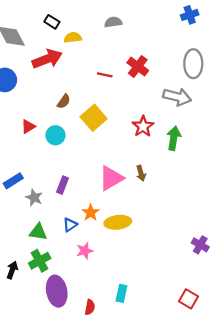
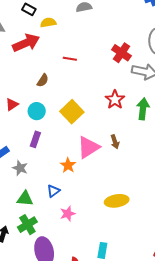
red cross: (138, 67) -> (121, 53), moved
red line: (105, 75) -> (70, 59), moved
yellow square: (94, 118) -> (72, 112), moved
purple rectangle: (62, 185) -> (35, 139), moved
orange star: (91, 213) -> (68, 165), moved
yellow ellipse: (118, 222) -> (117, 201), moved

